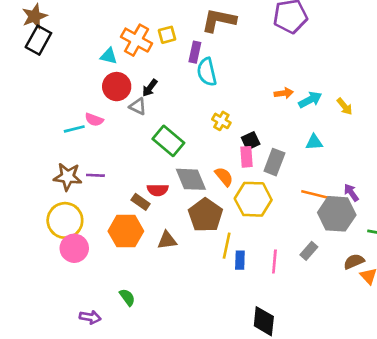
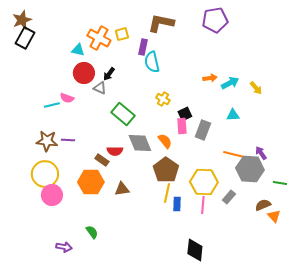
yellow hexagon: (253, 199) -> (204, 182), moved
brown pentagon: (205, 215) -> (166, 170), moved

